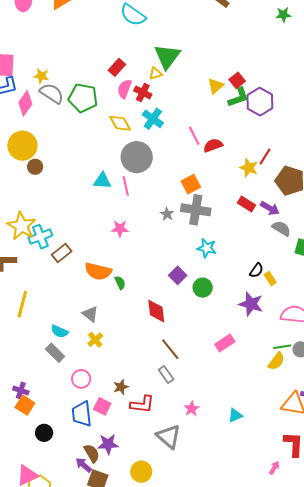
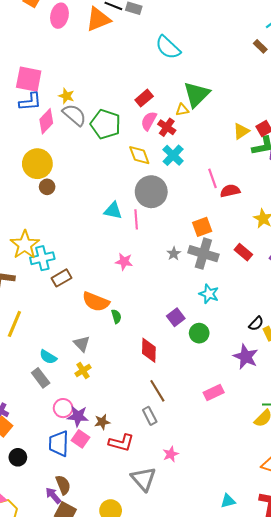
red rectangle: (246, 204) -> (243, 252), moved
cyan triangle: (235, 415) -> (228, 501), moved
purple star: (108, 444) -> (78, 416), moved

